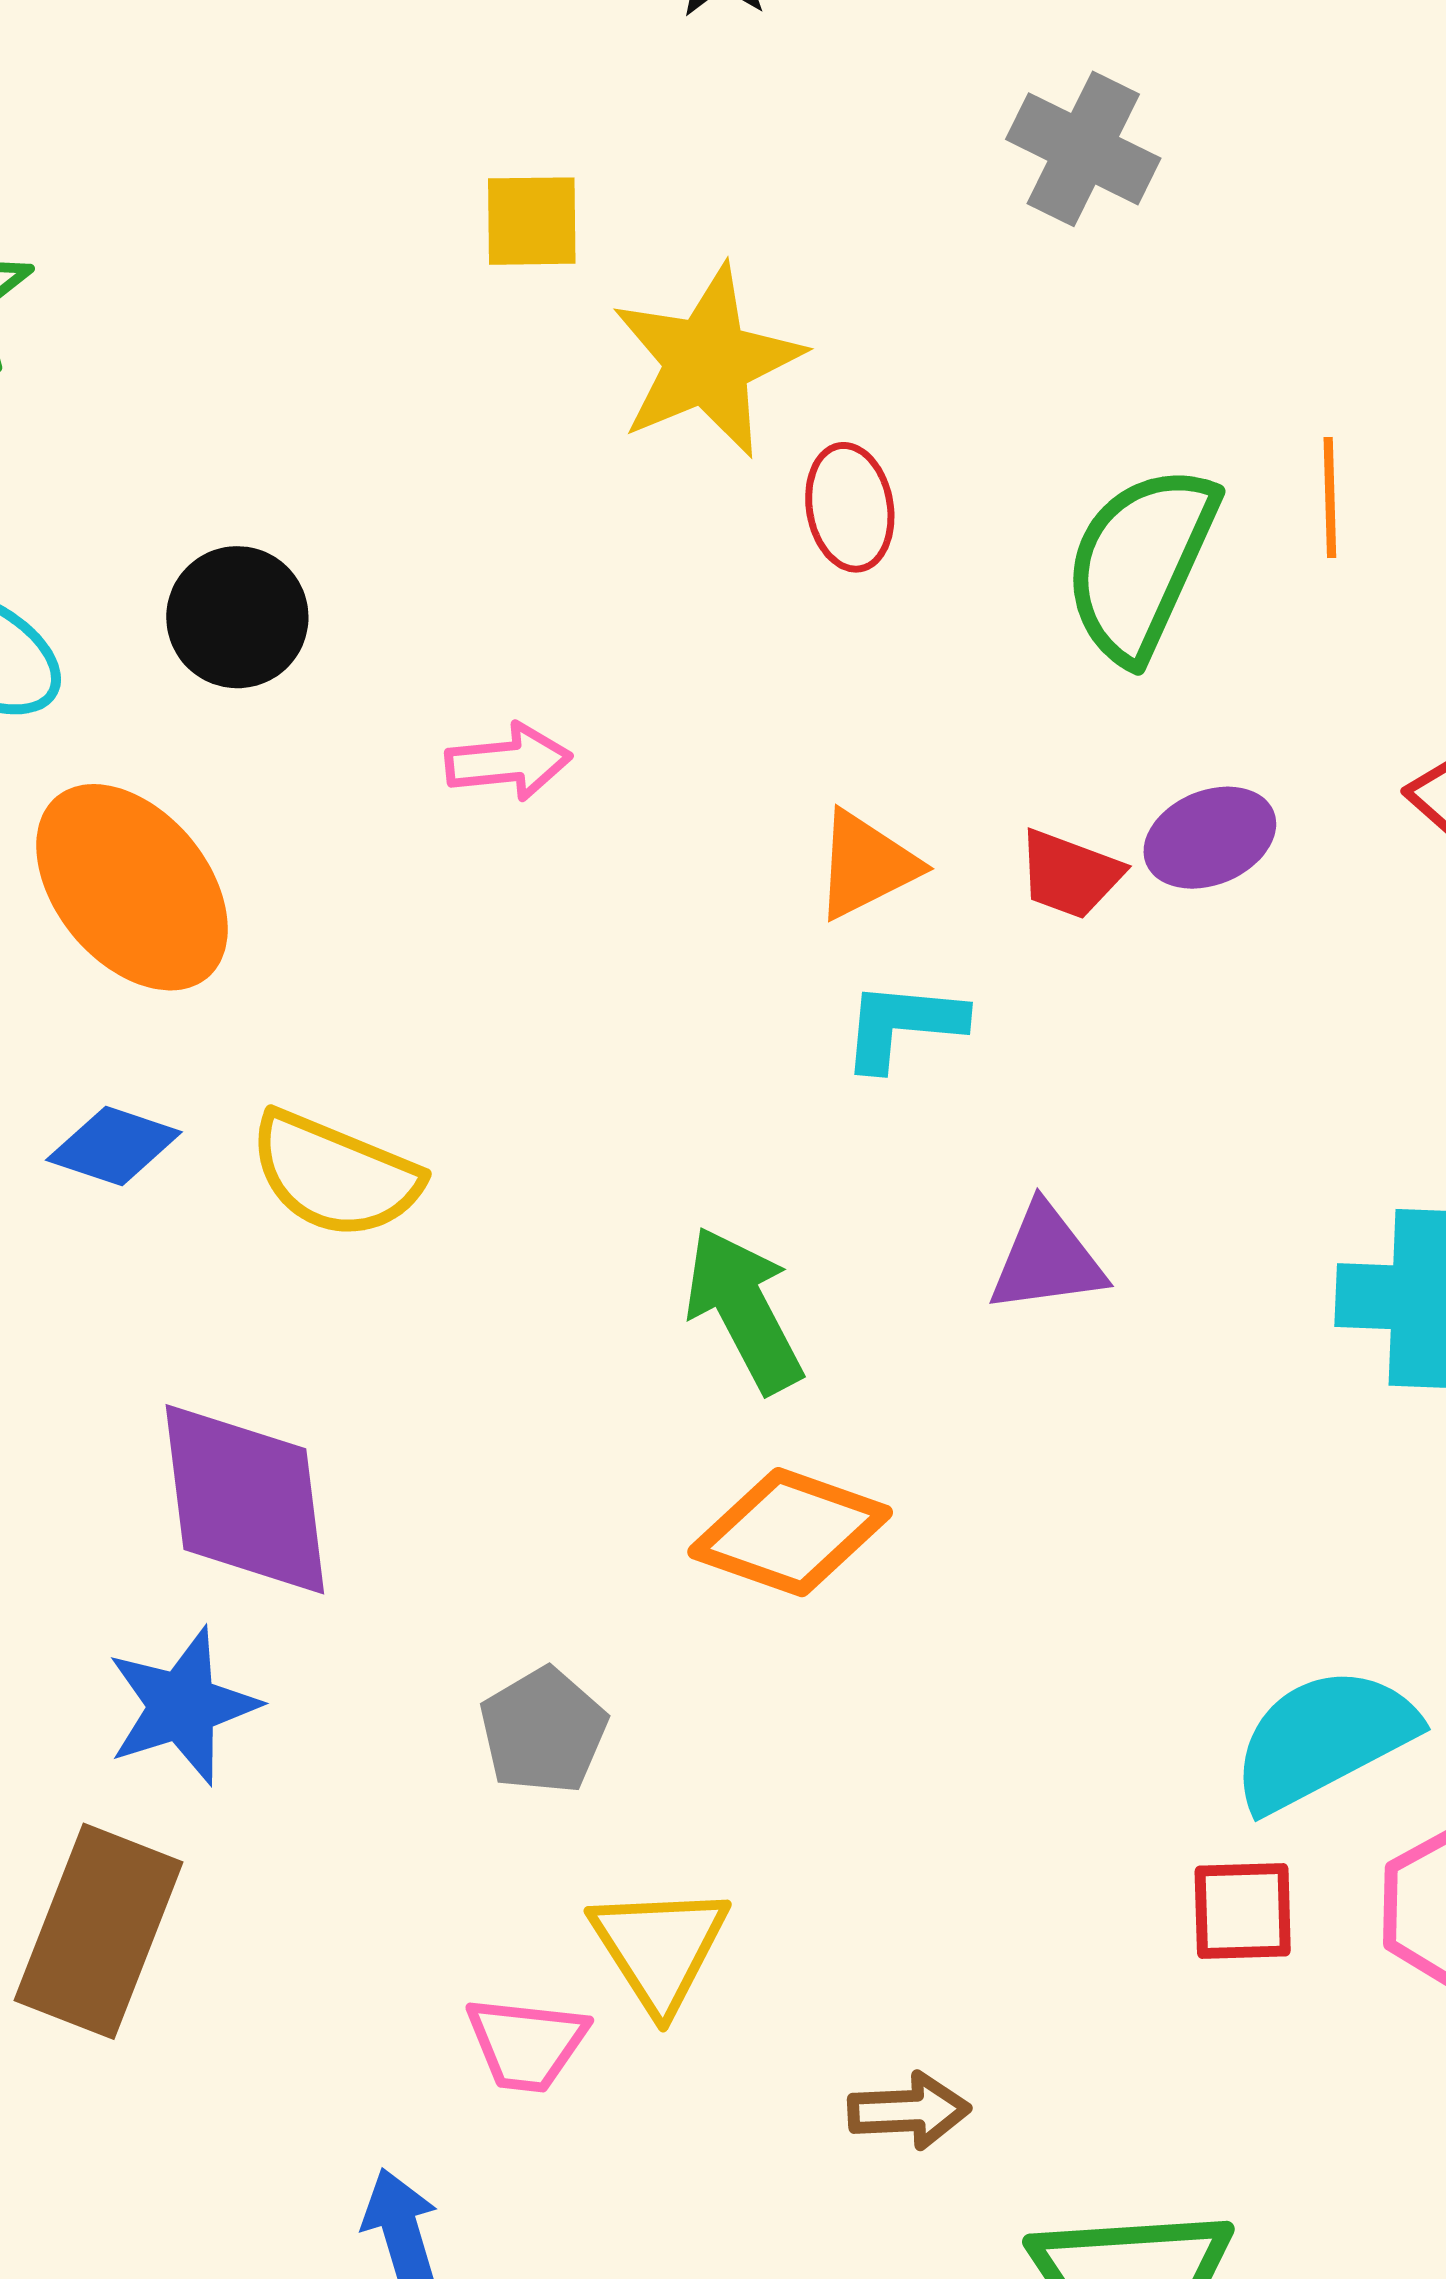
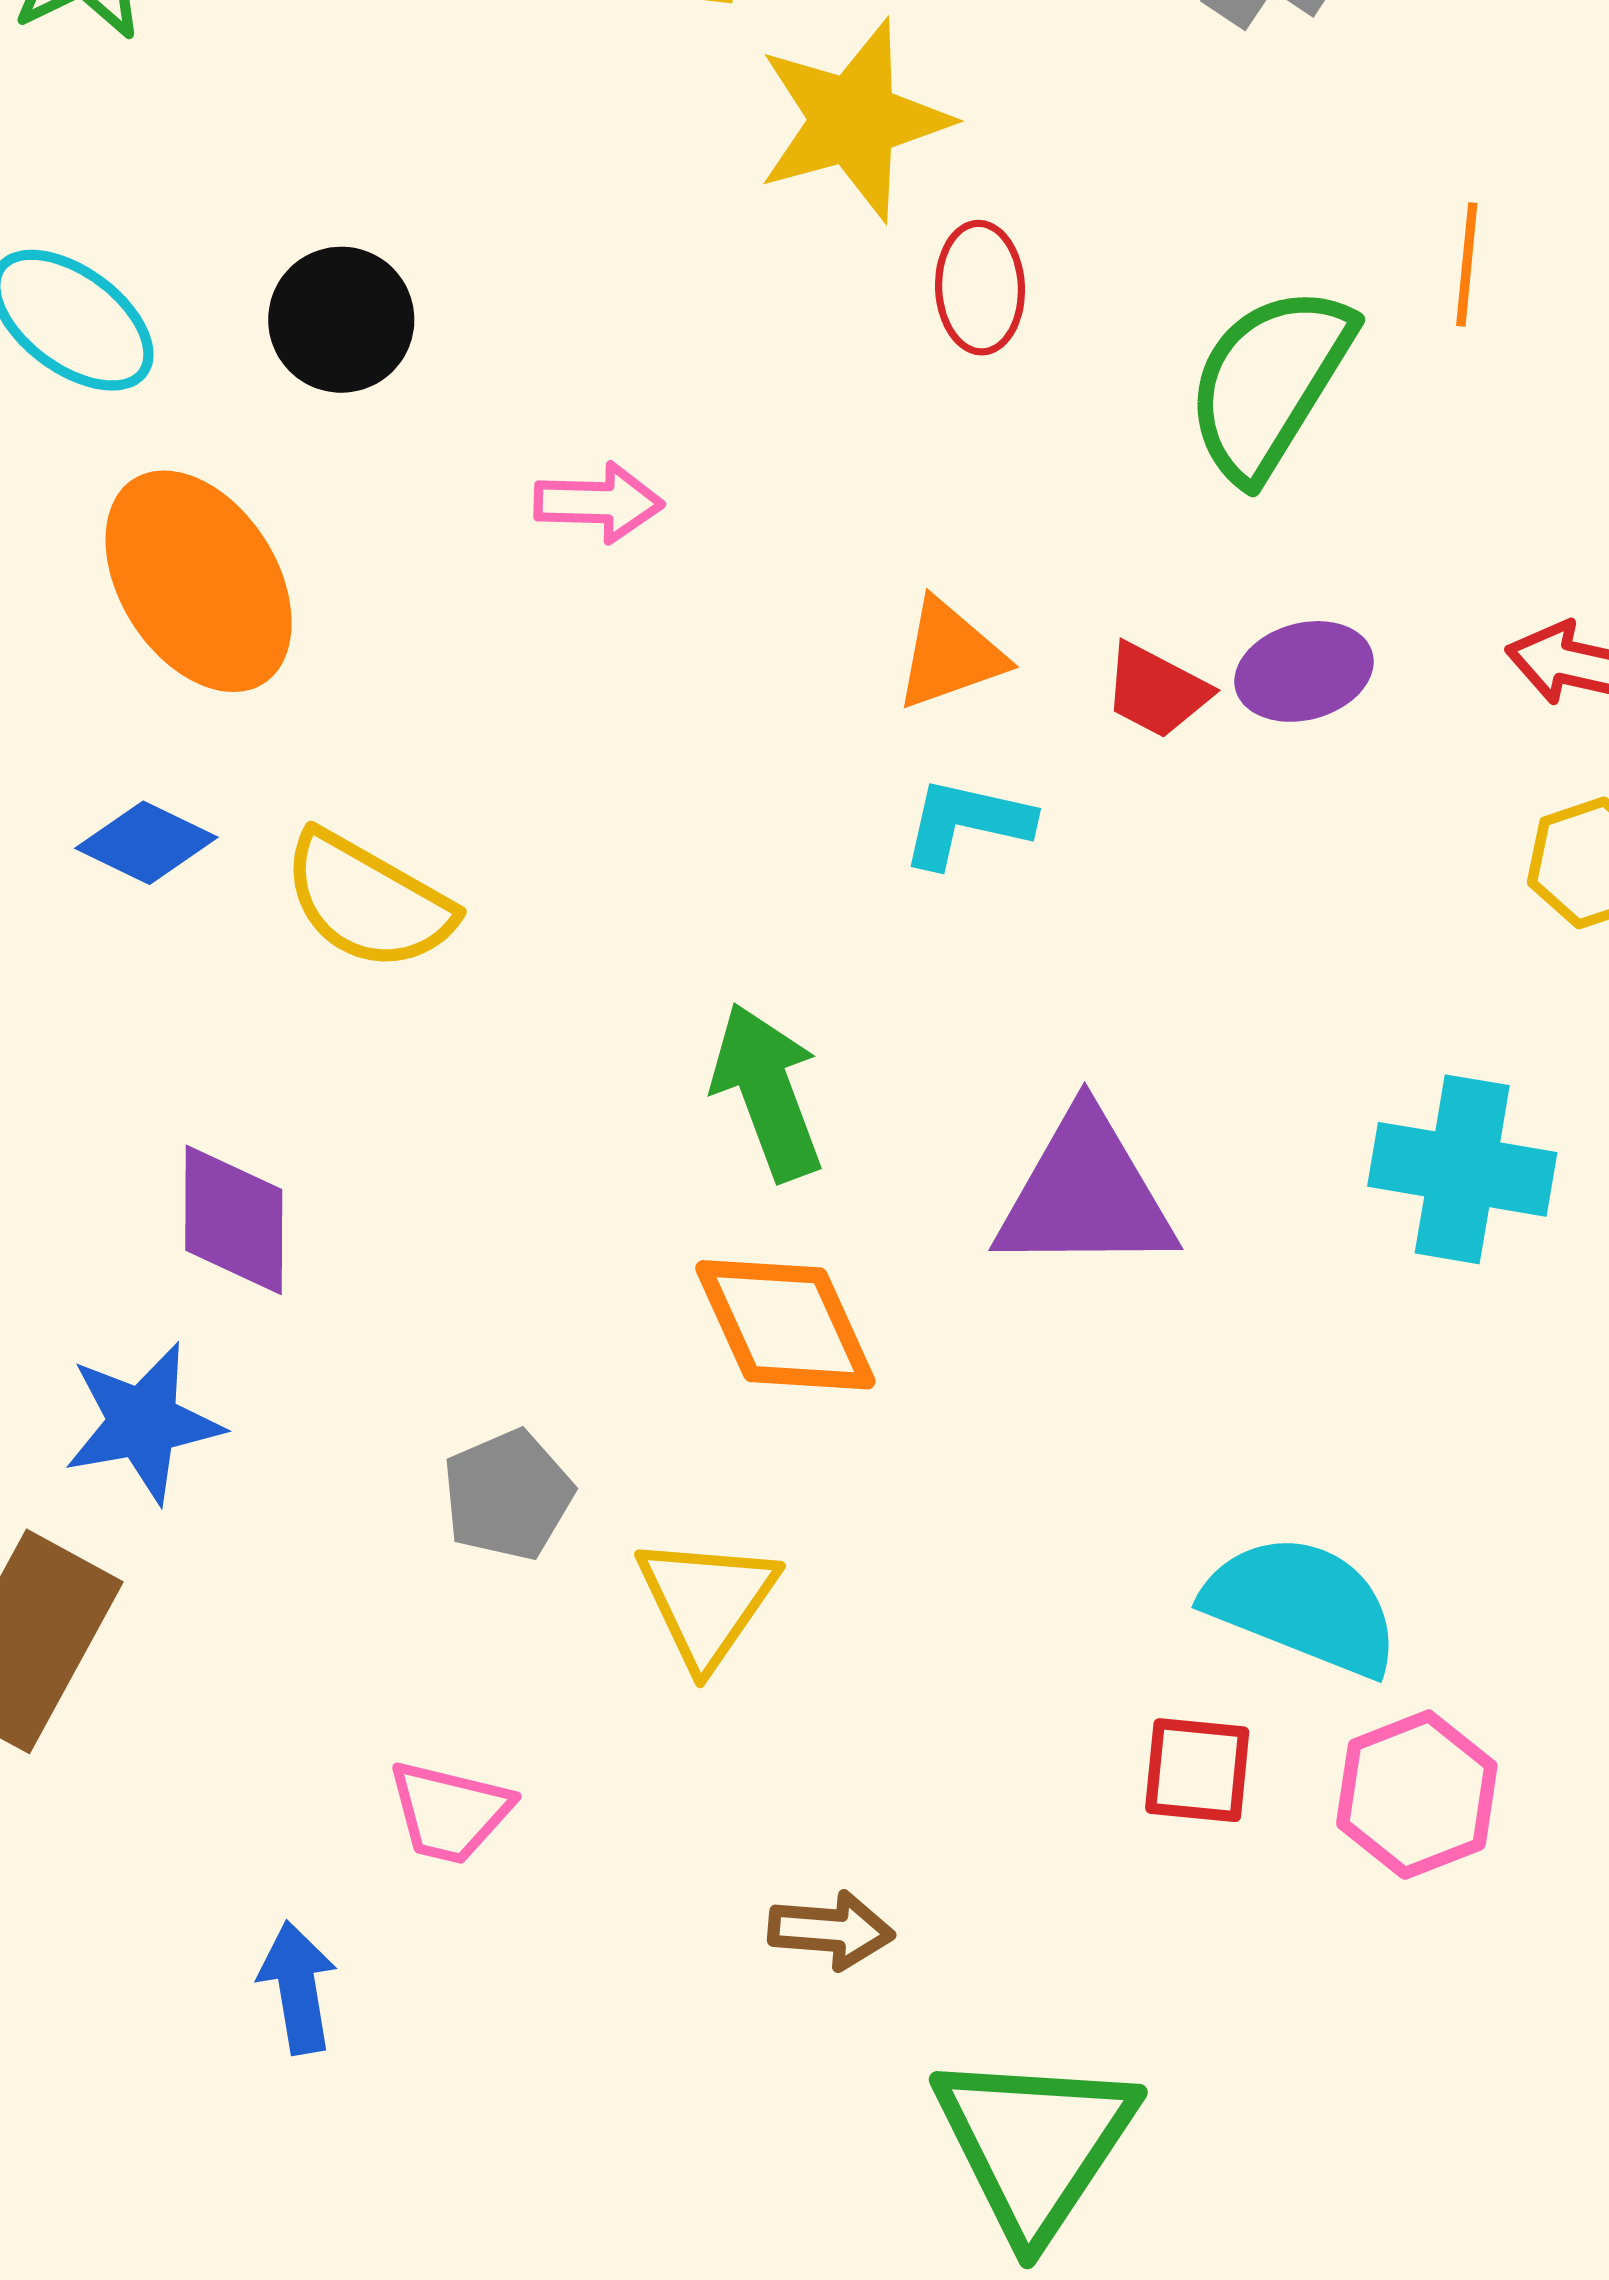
orange line: (1330, 498) -> (1467, 264), moved
purple triangle: (1047, 1259) -> (1085, 1194), moved, size x1.5
purple diamond: (245, 1499) -> (234, 1220), size x0.7
orange diamond: (790, 1532) -> (785, 1325), turned 39
cyan semicircle: (1324, 1739) -> (1302, 1605), turned 42
yellow triangle: (659, 1948) -> (707, 1601), moved

